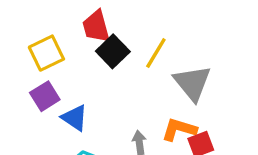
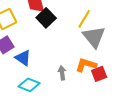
yellow line: (156, 53) -> (84, 19), moved

